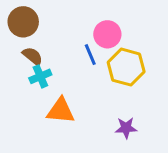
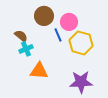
brown circle: (23, 22) -> (44, 16), moved
purple star: (126, 128) -> (81, 82), size x1.6

